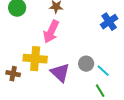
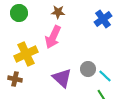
blue cross: (109, 22) -> (103, 19), moved
yellow cross: (35, 59) -> (26, 54), moved, turned -30

